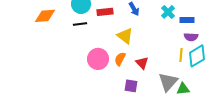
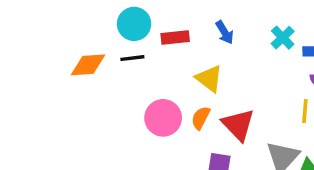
orange diamond: (45, 16) -> (88, 65), moved
red triangle: (142, 63) -> (238, 125), size x1.5

